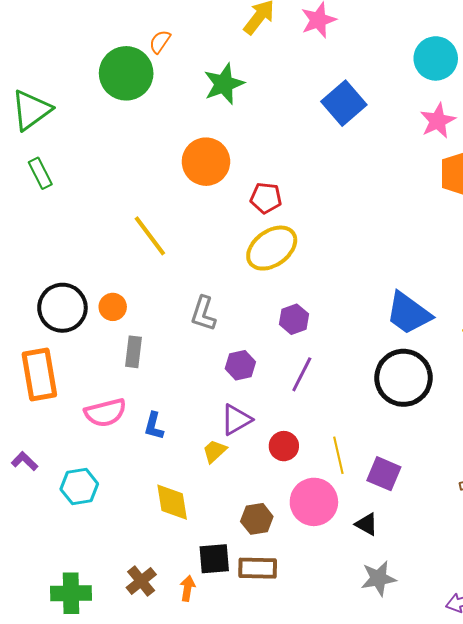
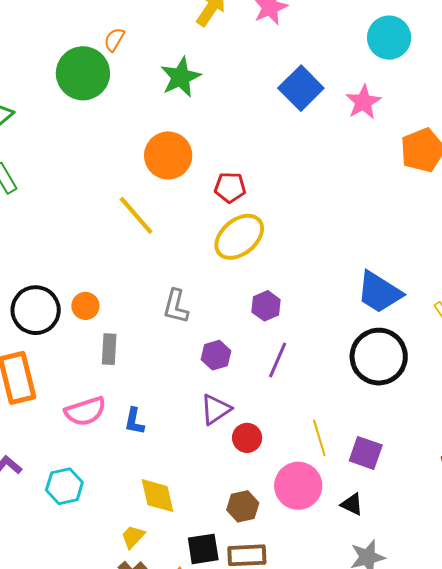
pink star: (438, 121) -> (363, 102), moved
yellow line: (150, 236) -> (136, 215), moved
red circle: (284, 446) -> (247, 438), moved
yellow trapezoid: (215, 451) -> (133, 537), moved

